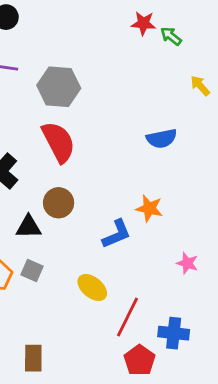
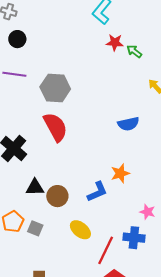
brown circle: (59, 203) -> (57, 196), moved
orange star: (149, 208) -> (120, 173), turned -30
gray square: (32, 271) -> (35, 228), moved
blue cross: (174, 333) -> (134, 238), moved

